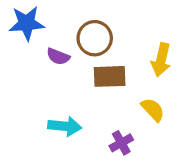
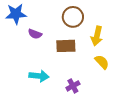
brown circle: (95, 38) -> (73, 17), moved
yellow semicircle: (153, 110) -> (102, 62), moved

